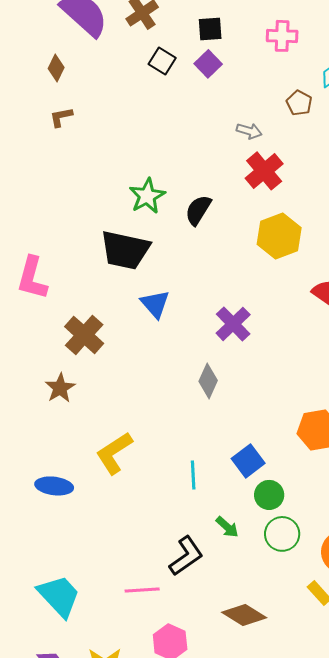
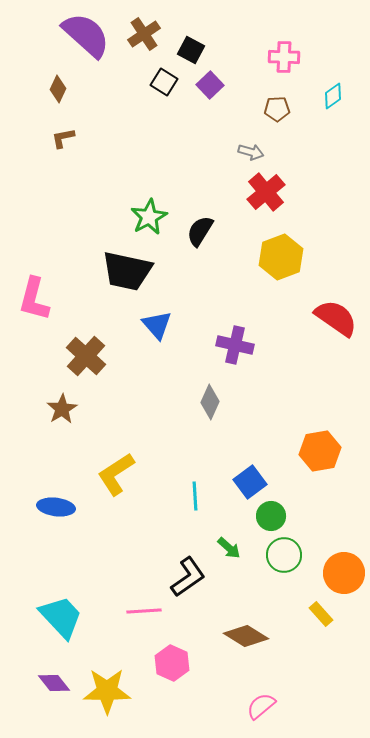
black square: (210, 29) -> (191, 50), moved, turned 32
brown pentagon: (299, 103) -> (277, 109), moved, turned -30
purple cross: (233, 324) -> (235, 345), turned -33

